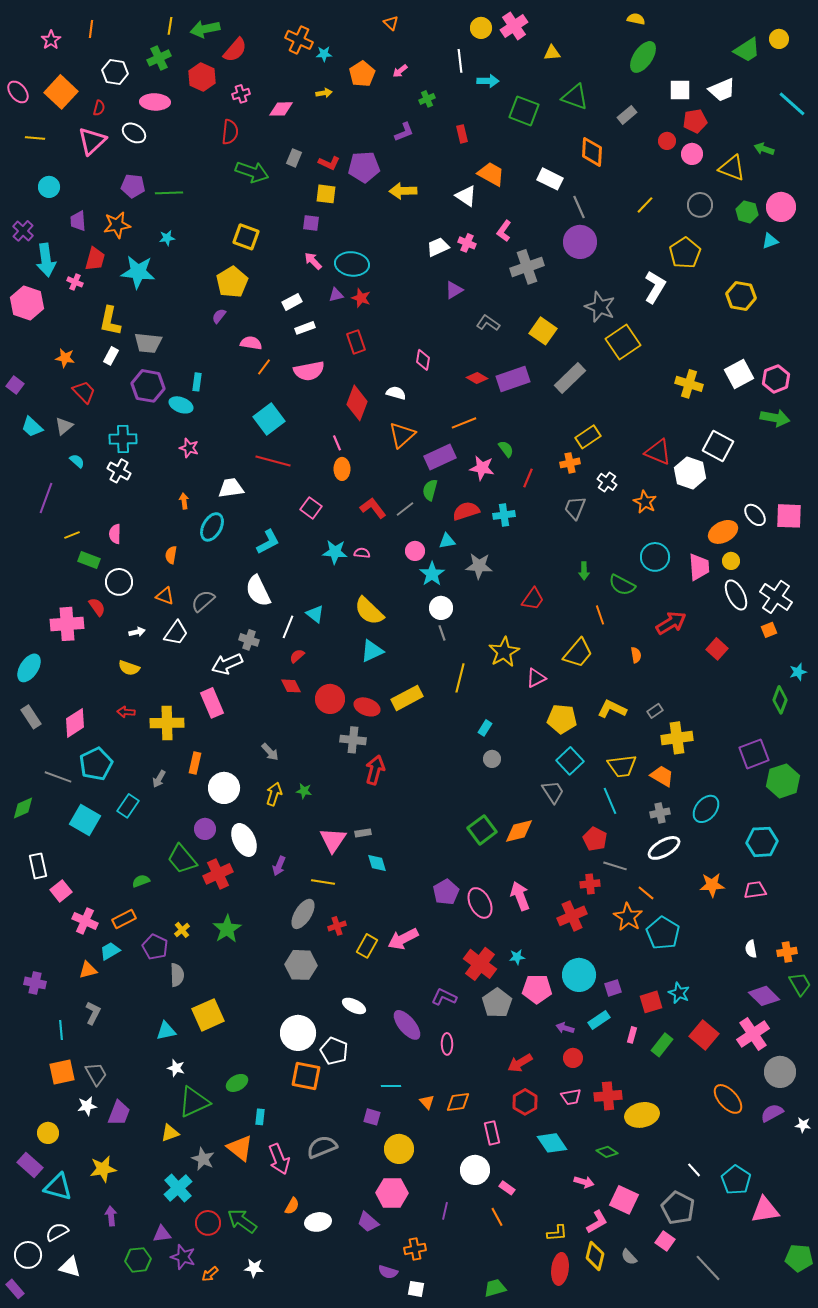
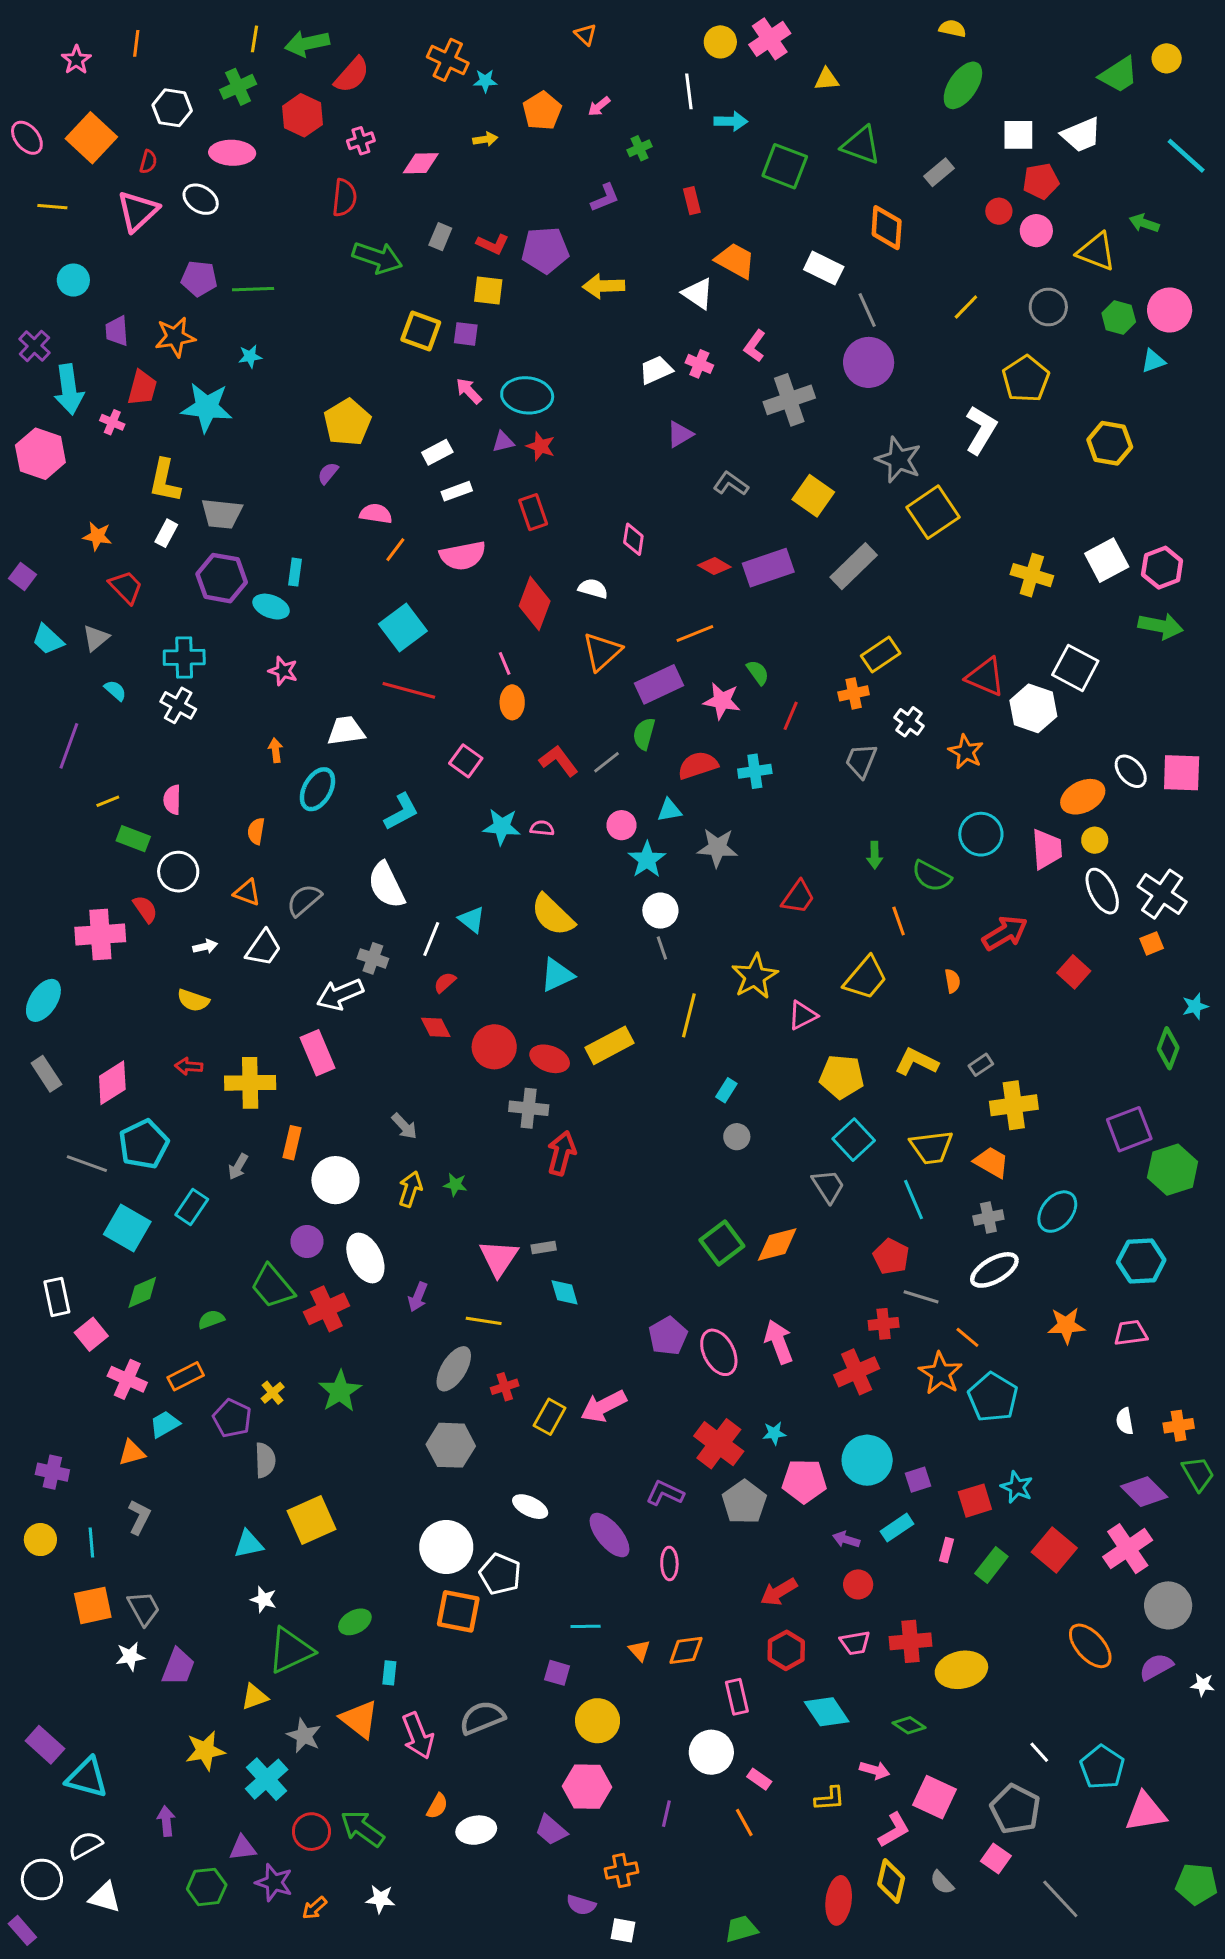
yellow square: (246, 237) -> (421, 331), moved
green diamond: (23, 808) -> (142, 1292), moved
yellow circle: (48, 1133) -> (40, 1540), moved
yellow star: (103, 1169) -> (205, 1751), moved
yellow L-shape: (557, 1233) -> (830, 1799), moved

